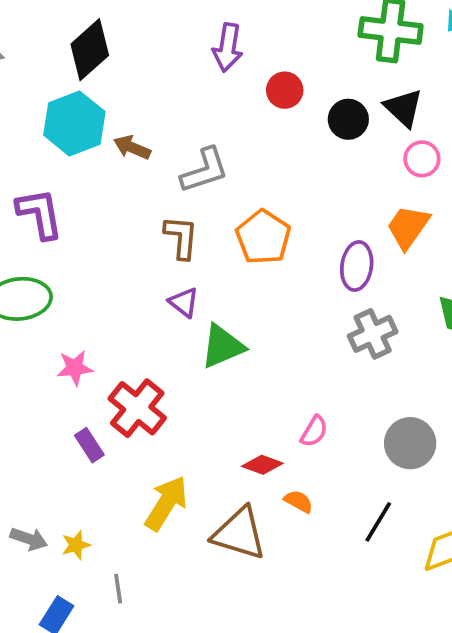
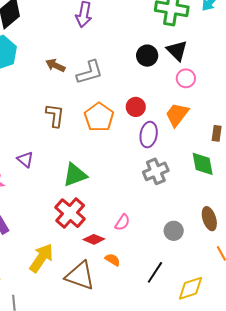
red circle: (285, 90) -> (136, 107), moved
brown arrow: (132, 147) -> (55, 65), moved
gray L-shape: (205, 170) -> (90, 72), moved
purple triangle: (184, 302) -> (25, 159), moved
red cross: (137, 408) -> (70, 213), moved
gray circle: (410, 443) -> (174, 231), size x0.7

